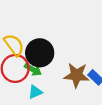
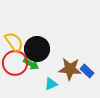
cyan triangle: (35, 92) -> (51, 84), moved

